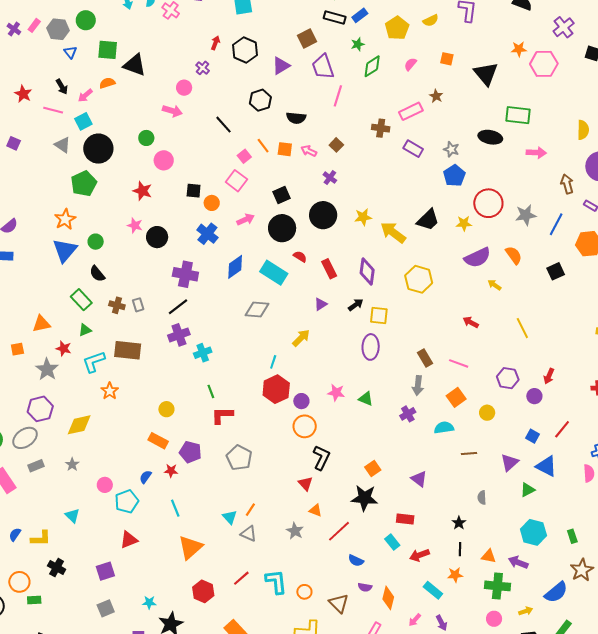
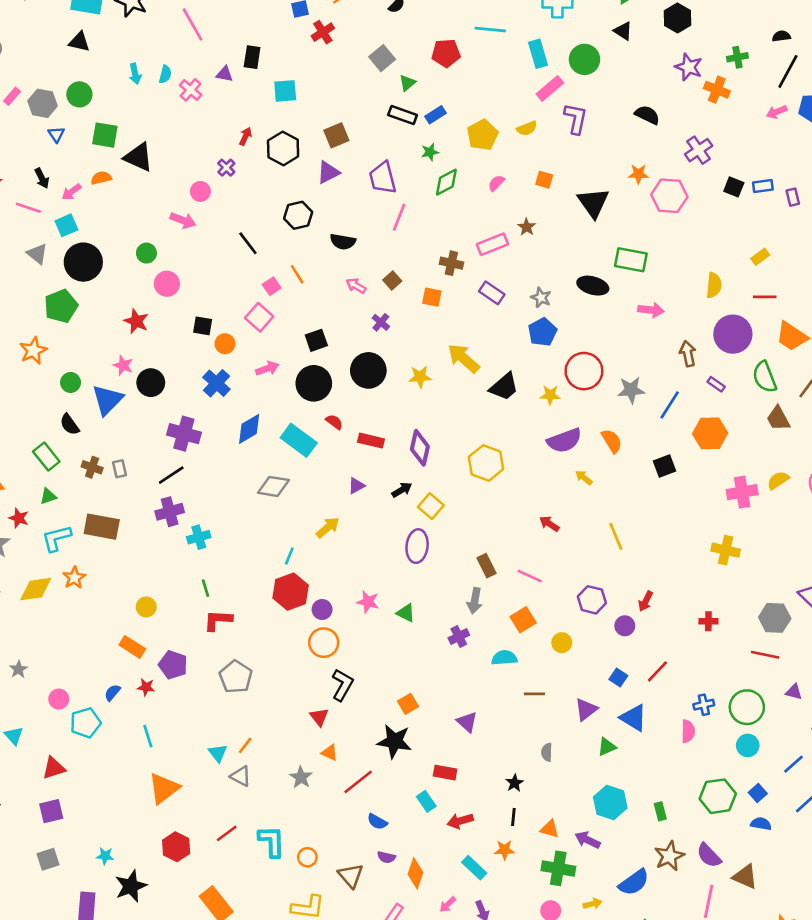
brown square: (307, 38) -> (336, 135), moved
orange square: (285, 149) -> (432, 297), moved
yellow arrow: (393, 232) -> (464, 358), moved
blue triangle: (65, 250) -> (107, 400), moved
red rectangle: (329, 269) -> (371, 441), turned -54
yellow square: (379, 316) -> (431, 506), turned 30
yellow diamond: (79, 425) -> (36, 589), moved
red triangle: (129, 540) -> (54, 768), moved

